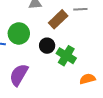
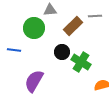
green circle: (19, 33) -> (34, 28), moved

